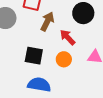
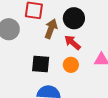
black circle: (83, 13) -> (74, 18), moved

